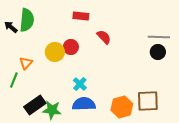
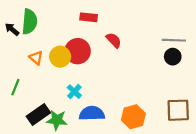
red circle: (71, 47) -> (78, 51), size x1.5
orange triangle: (26, 63) -> (36, 58), moved, turned -32
cyan cross: (80, 84) -> (74, 92), moved
brown square: (148, 101) -> (178, 110), moved

